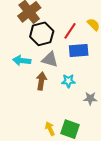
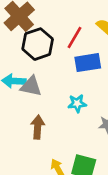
gray triangle: (50, 59) -> (31, 86), moved
brown arrow: (41, 81) -> (38, 127), moved

